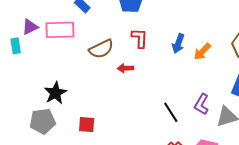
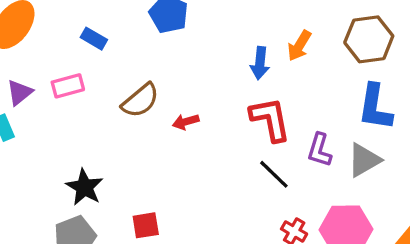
pink rectangle: (60, 30) -> (68, 86), size x0.7
red L-shape: (140, 38) -> (270, 119), moved, size x1.4
orange arrow: (202, 52) -> (299, 46), moved

